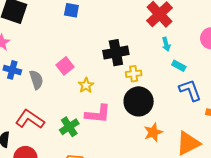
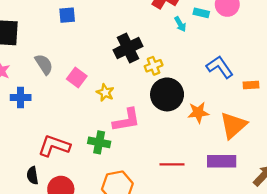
cyan rectangle: (179, 66) -> (201, 13), moved
gray semicircle: (36, 80) -> (44, 64), moved
green cross: (69, 127) -> (99, 142), turned -30
orange star: (153, 132) -> (198, 112), moved, turned 30

